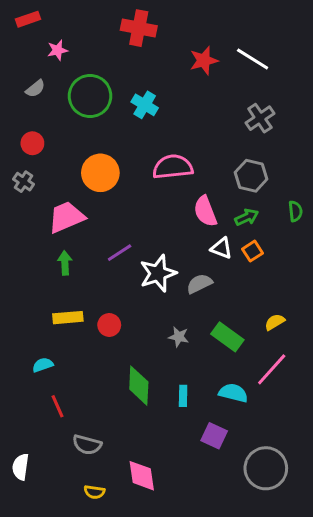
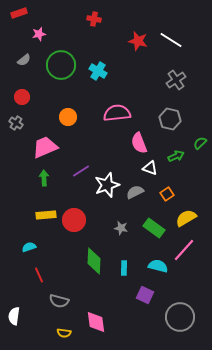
red cross: (139, 28) -> (94, 19), size x0.6
red star: (204, 61) -> (138, 41), turned 30
orange circle: (100, 173) -> (68, 117), size x0.7
green semicircle: (295, 211) -> (200, 143), turned -128
green arrow: (247, 217) -> (176, 156), moved
orange square: (253, 251) -> (167, 194), moved
yellow semicircle: (275, 322) -> (186, 218), size x1.5
red circle: (109, 325) -> (74, 220), size x1.5

